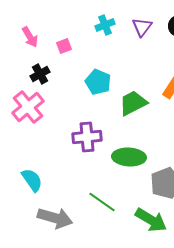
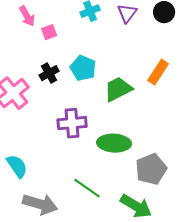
pink arrow: (30, 37) -> (27, 16), moved
black cross: (40, 74) -> (49, 73), moved

